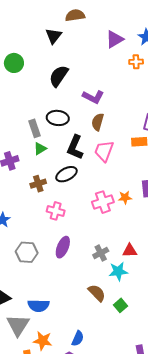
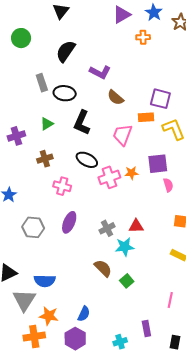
brown semicircle: (98, 122) -> (115, 98), moved, turned -66
gray rectangle: (34, 128) -> (42, 83), moved
pink trapezoid: (104, 151) -> (123, 135), moved
black ellipse: (66, 174) -> (87, 160), moved, turned 55

